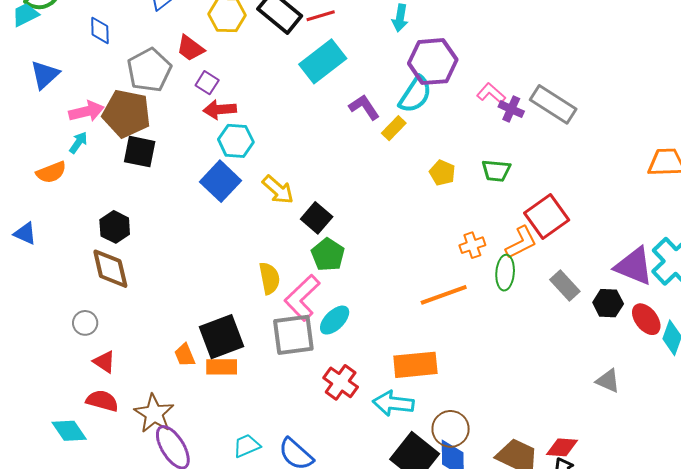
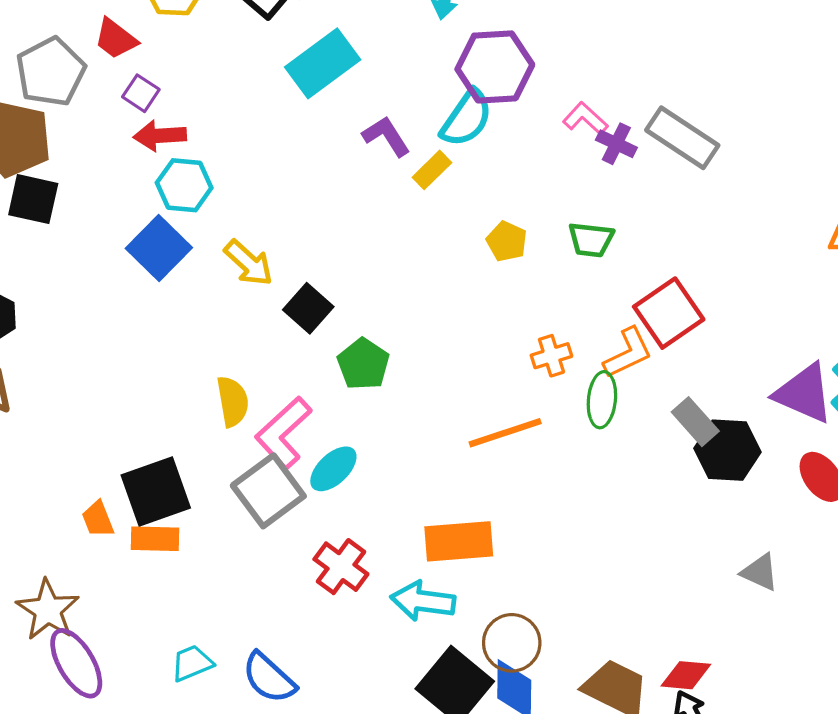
green pentagon: (328, 255) -> (363, 364), moved
black hexagon: (608, 303) -> (727, 450), moved, size x1.4
gray square: (293, 335) -> (268, 491), turned -30

